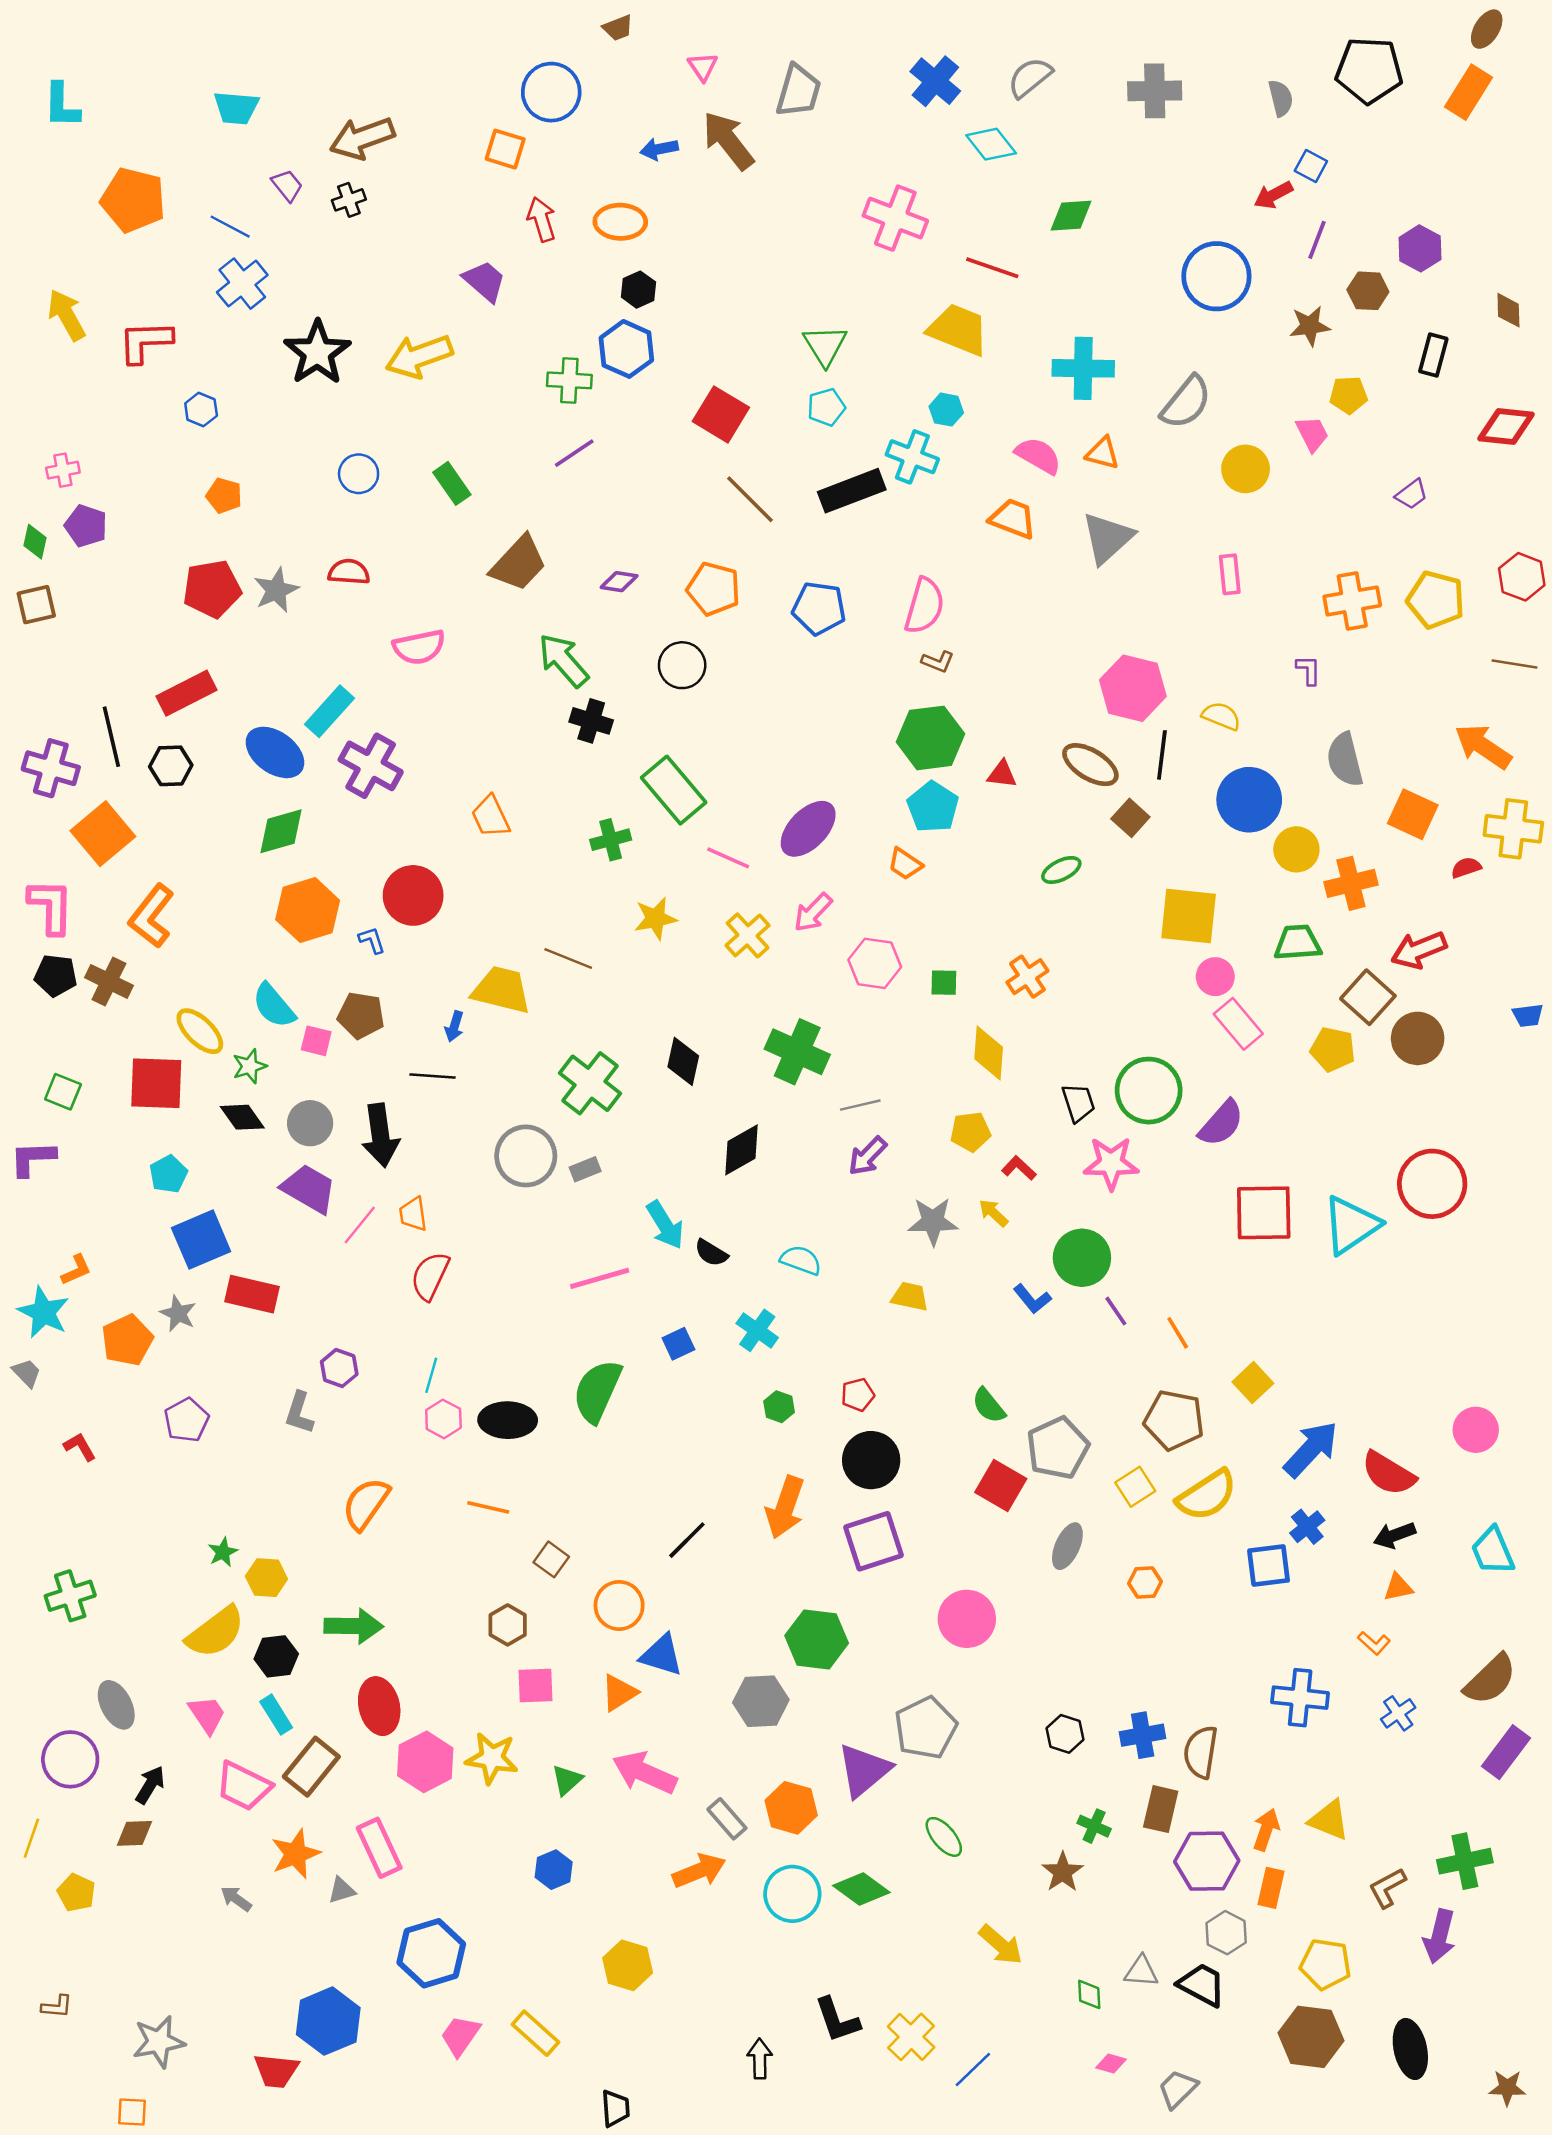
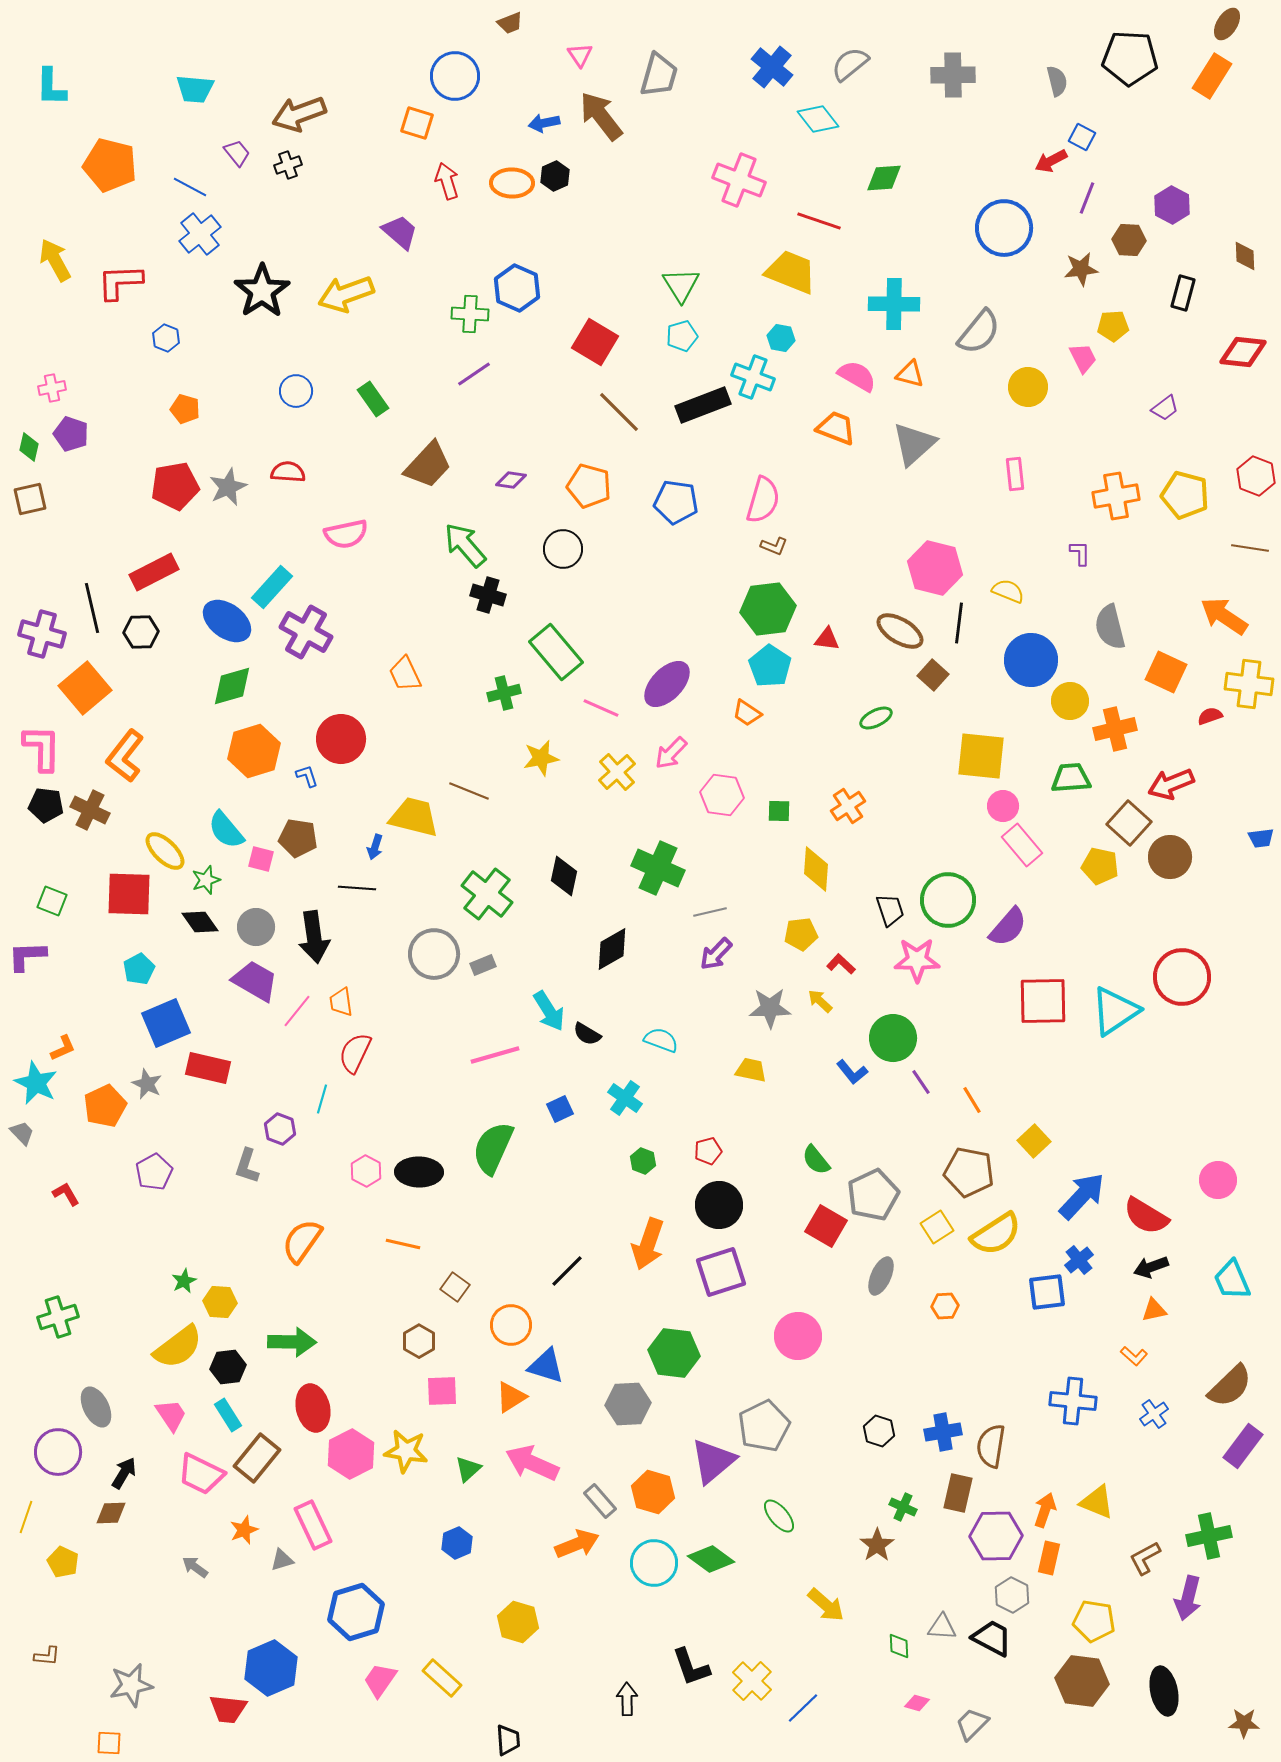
black hexagon: (638, 290) -> (555, 176), moved
cyan line: (431, 1375) -> (322, 1099), moved
orange star: (296, 1854) -> (244, 1530), size x0.7

